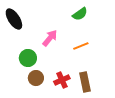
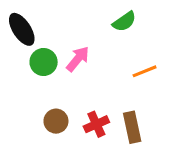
orange line: (81, 46) -> (145, 71), moved
green circle: (28, 58) -> (44, 62), moved

